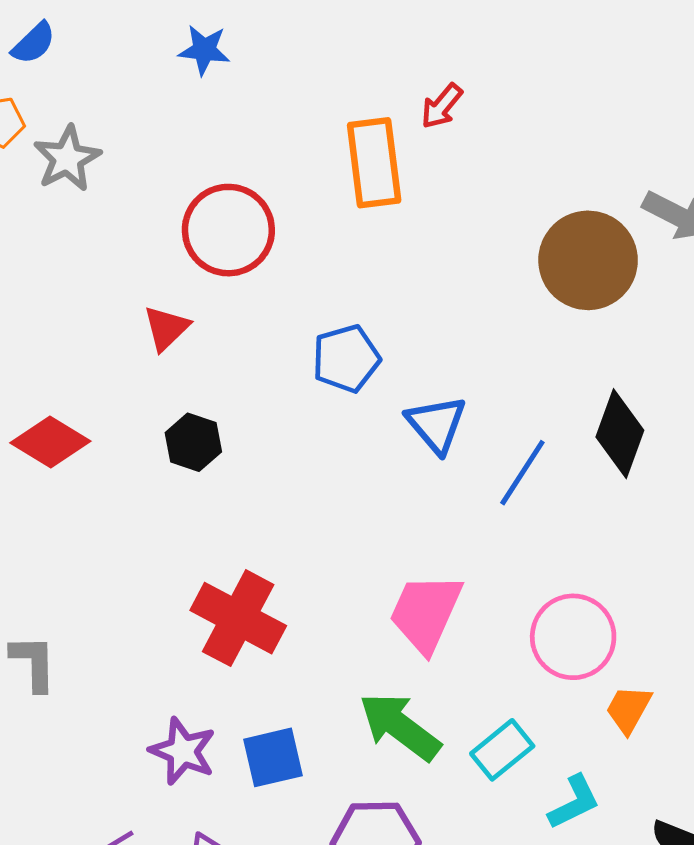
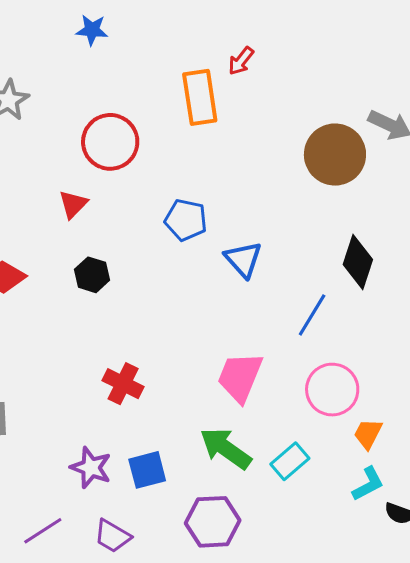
blue pentagon: (346, 359) -> (186, 220), turned 30
blue line: (522, 473) -> (312, 315), moved
red cross: (238, 618) -> (123, 384), size x0.7
cyan L-shape: (574, 802) -> (368, 484), moved

